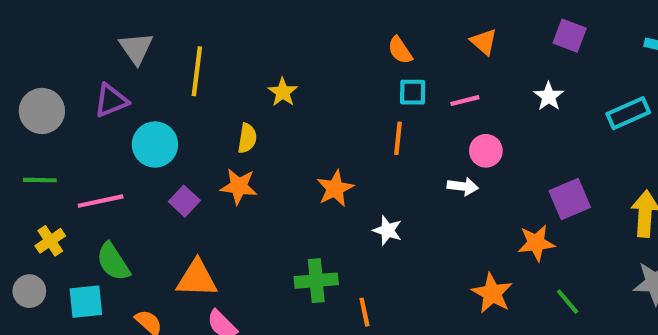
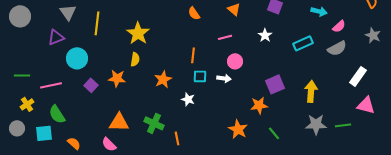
yellow star: (283, 92) -> (138, 33), size x1.6
cyan square: (413, 92) -> (200, 76), moved
gray circle: (42, 111) -> (20, 16), moved
yellow semicircle: (247, 138) -> (135, 59), moved
orange triangle: (197, 279) -> (119, 122), moved
green cross: (316, 281) -> (154, 123), turned 30

